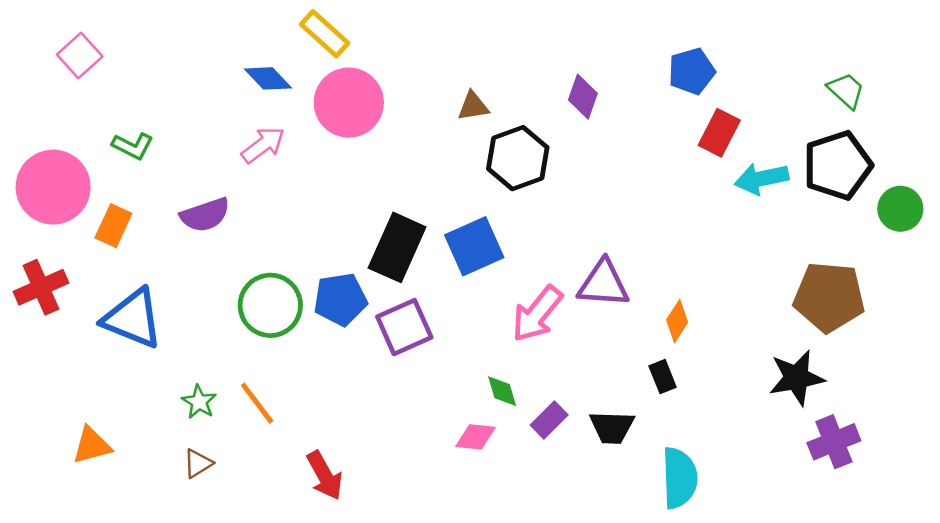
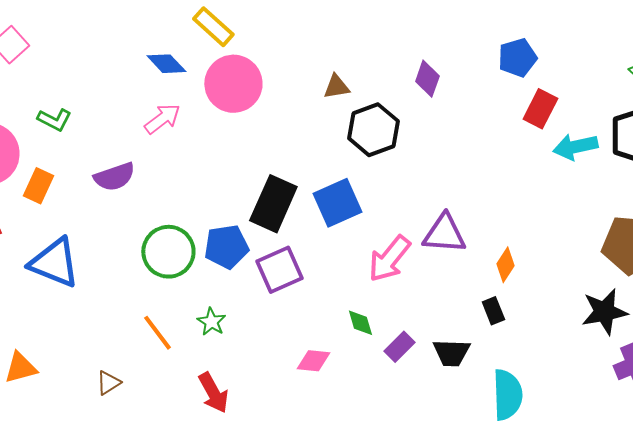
green star: (199, 402) -> (211, 322), moved
pink diamond: (476, 437) -> (313, 361), moved

